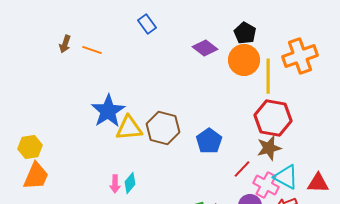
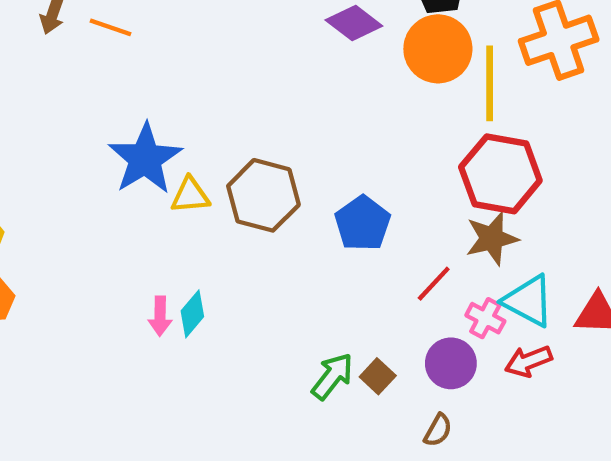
yellow triangle: (129, 128) -> (190, 195), size x0.7
pink cross: (266, 185) -> (485, 318), size x0.7

